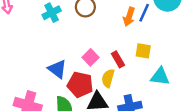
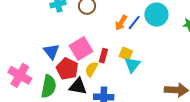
pink square: (90, 57) -> (81, 48), size x1.6
red rectangle: (118, 59) -> (103, 56), turned 32
cyan triangle: (160, 76) -> (132, 65), moved, turned 48

